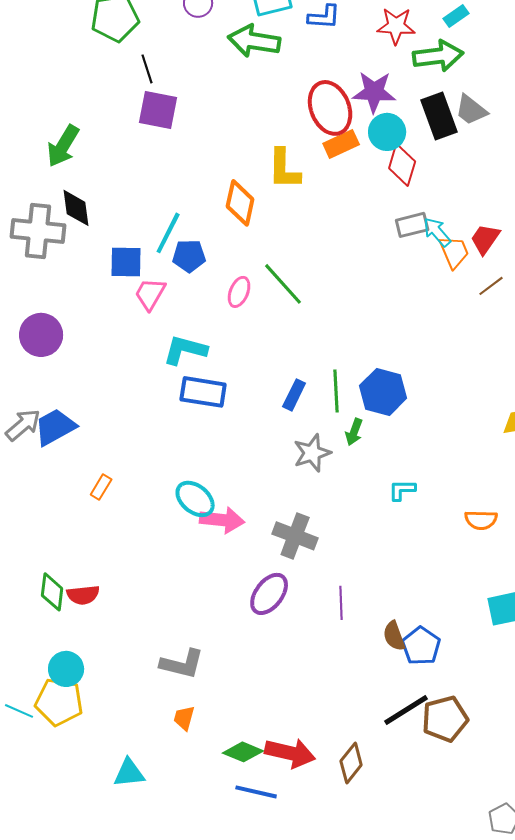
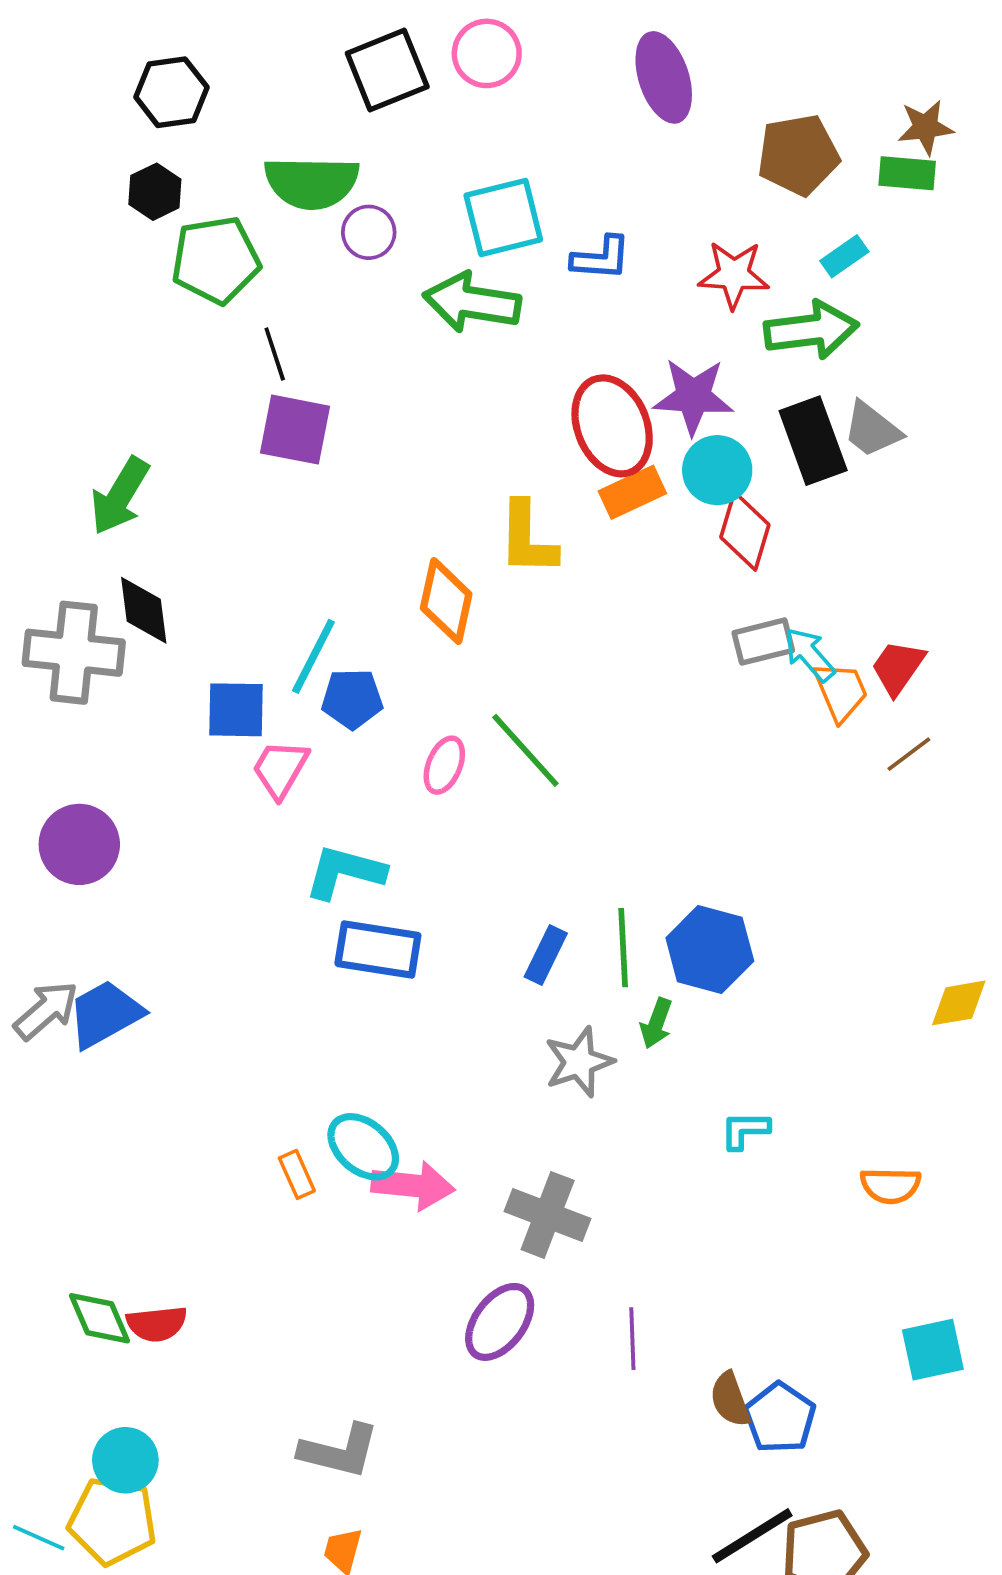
orange rectangle: (101, 487) -> (297, 1174), moved, turned -55
green diamond: (52, 592) -> (100, 1318), turned -30

